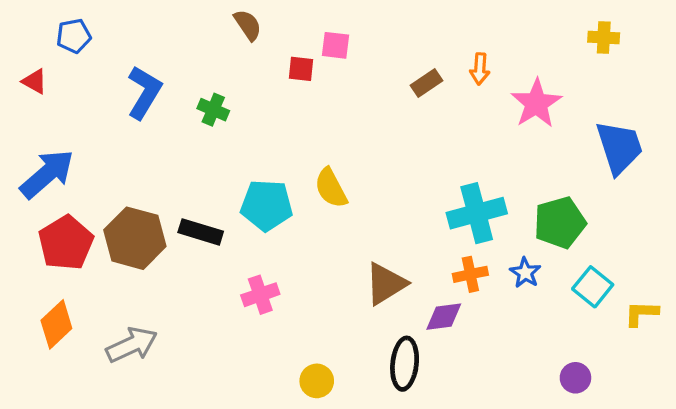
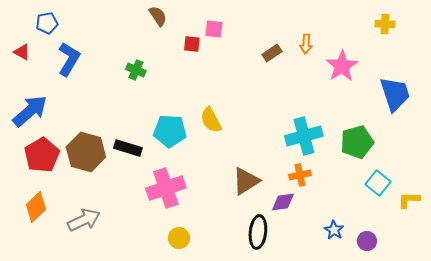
blue L-shape: (144, 92) -> (69, 59), moved
blue star: (525, 273) -> (334, 230), moved
pink cross: (260, 295) -> (166, 188), size x1.6
yellow circle: (317, 381) -> (179, 238), moved

